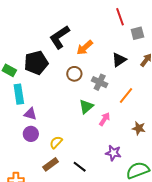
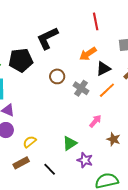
red line: (120, 17) -> (96, 21), moved
orange arrow: (85, 48) -> (88, 54), moved
orange line: (126, 96) -> (107, 90), moved
green triangle: (86, 107) -> (70, 143), moved
pink arrow: (104, 119) -> (95, 121), moved

